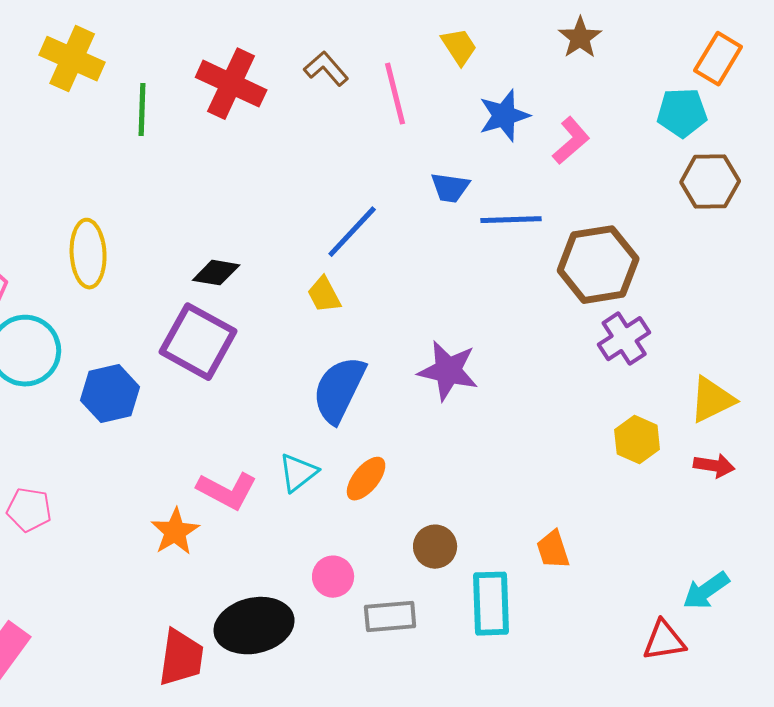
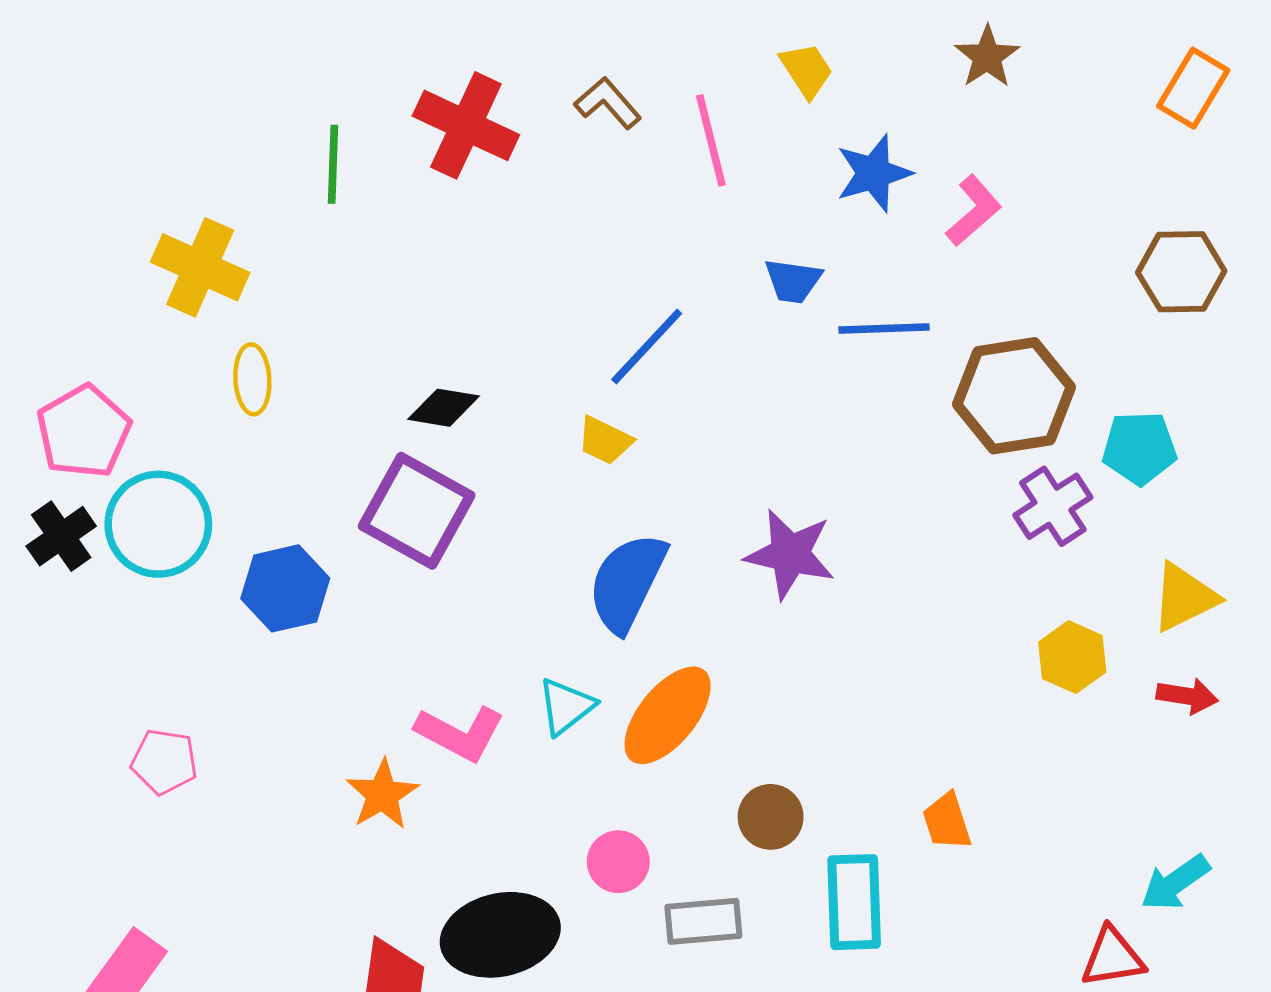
yellow cross: (72, 59) -> (200, 267), moved
cyan pentagon: (682, 113) -> (1139, 448), moved
yellow ellipse: (88, 254) -> (252, 379), size x0.7
yellow trapezoid: (324, 295) -> (605, 441), turned -36
orange ellipse: (366, 479) -> (668, 715), size x1.5

